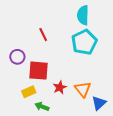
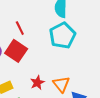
red square: (39, 71) -> (16, 51), moved, turned 30

